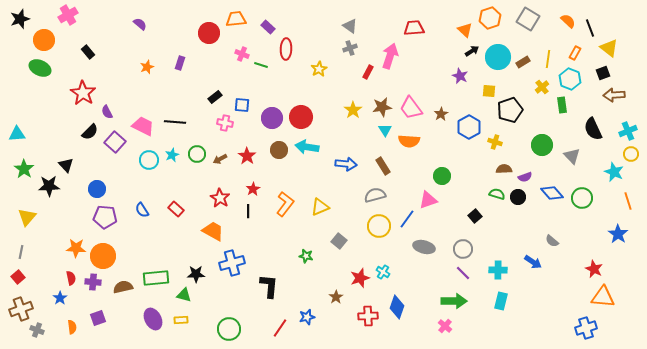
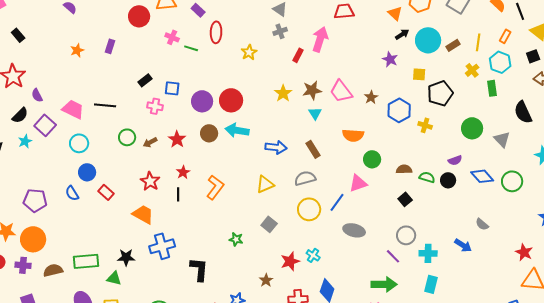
orange semicircle: (409, 141) -> (353, 135), moved
cyan star: (172, 155) -> (25, 141), moved
brown semicircle: (504, 169) -> (404, 169), moved
blue circle: (97, 189) -> (87, 172), moved
yellow triangle: (320, 207) -> (265, 184), moved
gray circle: (463, 249) -> (406, 235), moved

